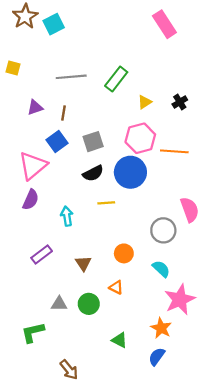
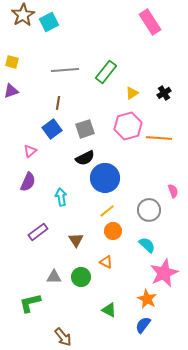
purple triangle: (35, 108) -> (11, 91), moved
pink triangle: (33, 166) -> (30, 151), size x0.5
blue circle: (130, 172) -> (105, 178), moved
yellow line: (106, 203) -> (107, 211), moved, turned -35
pink semicircle: (190, 210) -> (173, 191), size x0.6

